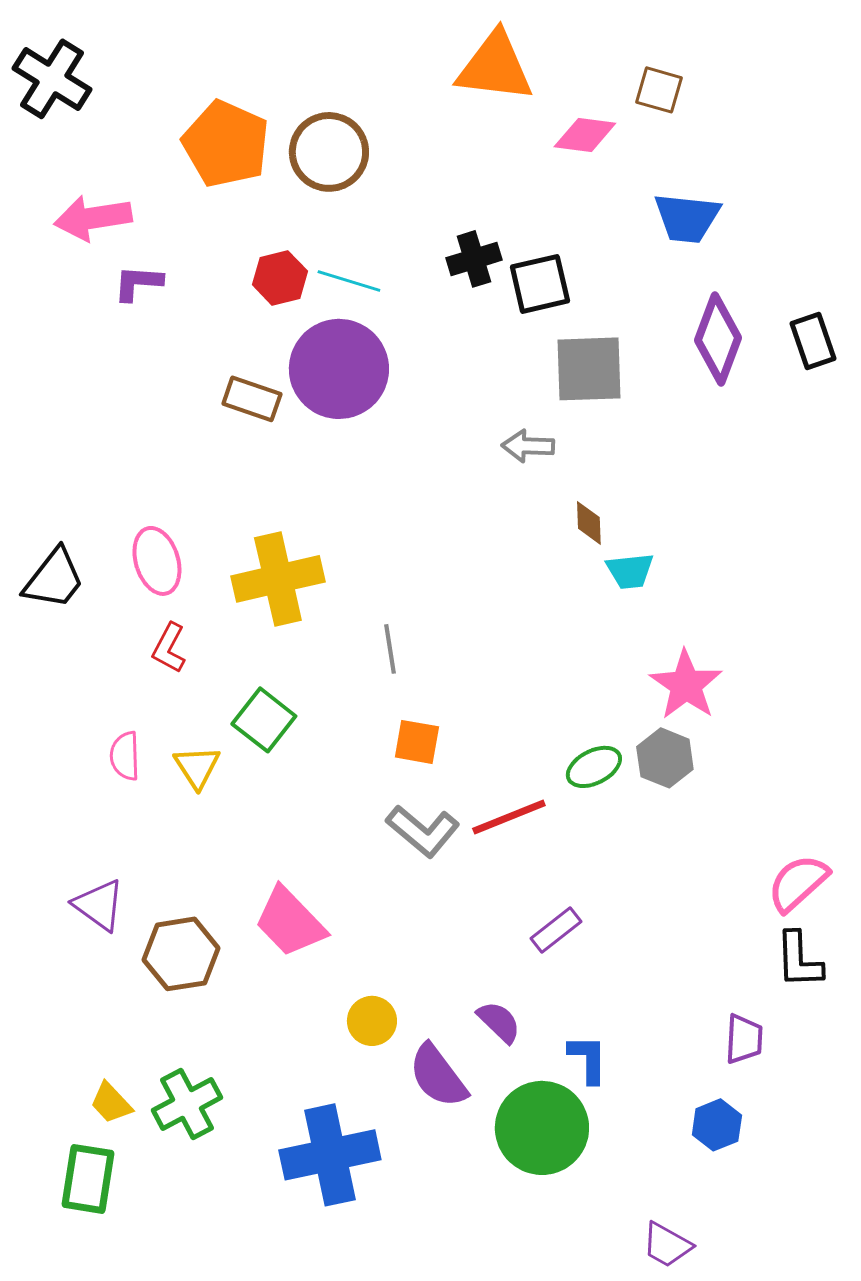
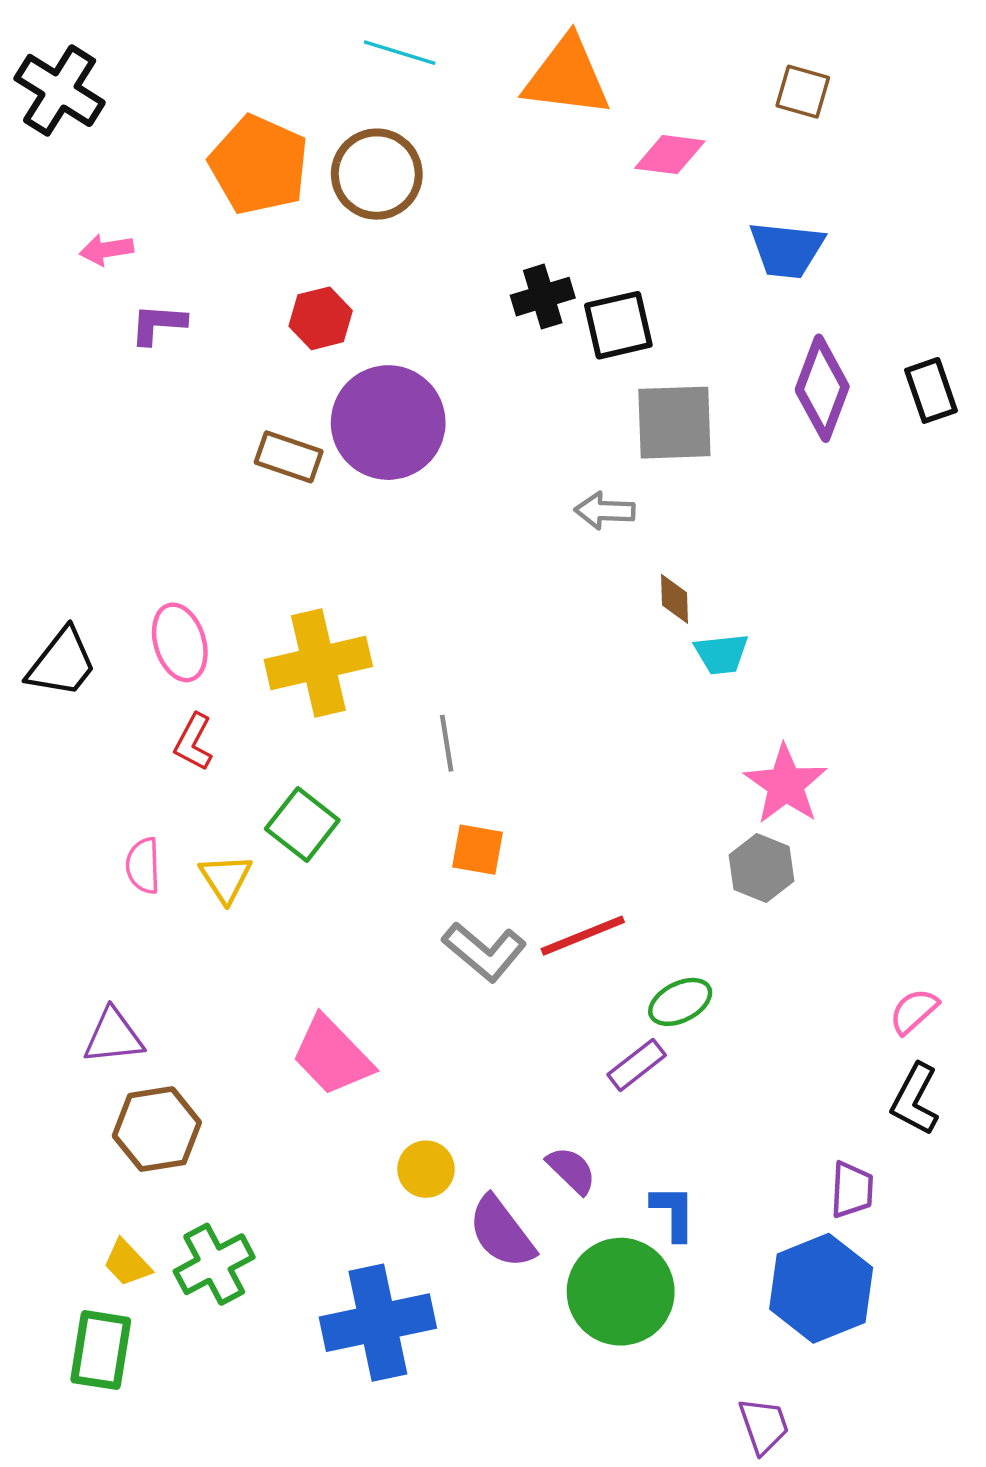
brown square: (659, 90) -> (803, 92), moved
pink arrow: (93, 218) -> (106, 250), size x0.6
cyan line: (349, 281) -> (400, 53), moved
green ellipse: (594, 767) -> (680, 1002), moved
pink semicircle: (798, 883) -> (914, 1011), size x0.7
purple triangle: (99, 905) -> (113, 1036), turned -42
brown hexagon: (181, 954) -> (157, 1129), moved
black L-shape: (799, 960) -> (915, 1099), turned 30
blue hexagon: (717, 1125) -> (821, 1288), size x1.8
purple trapezoid: (667, 1245) -> (764, 1426), turned -138

